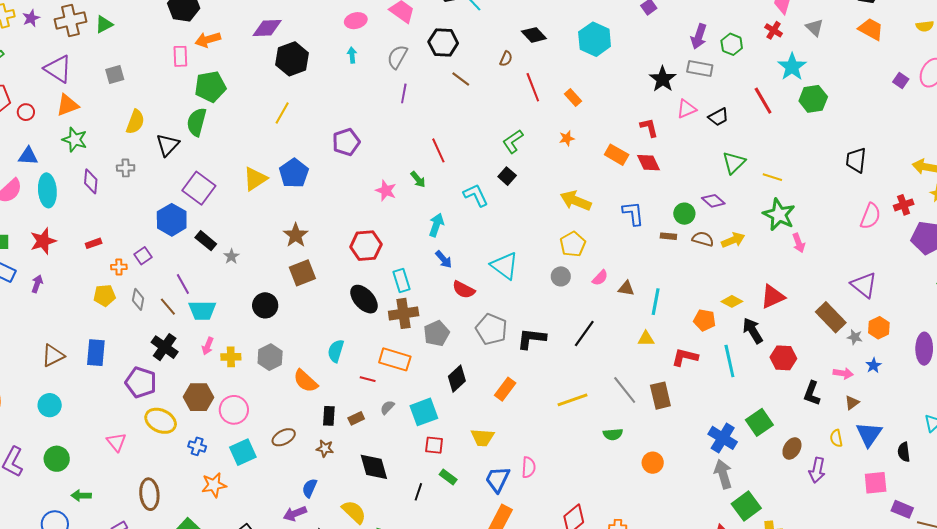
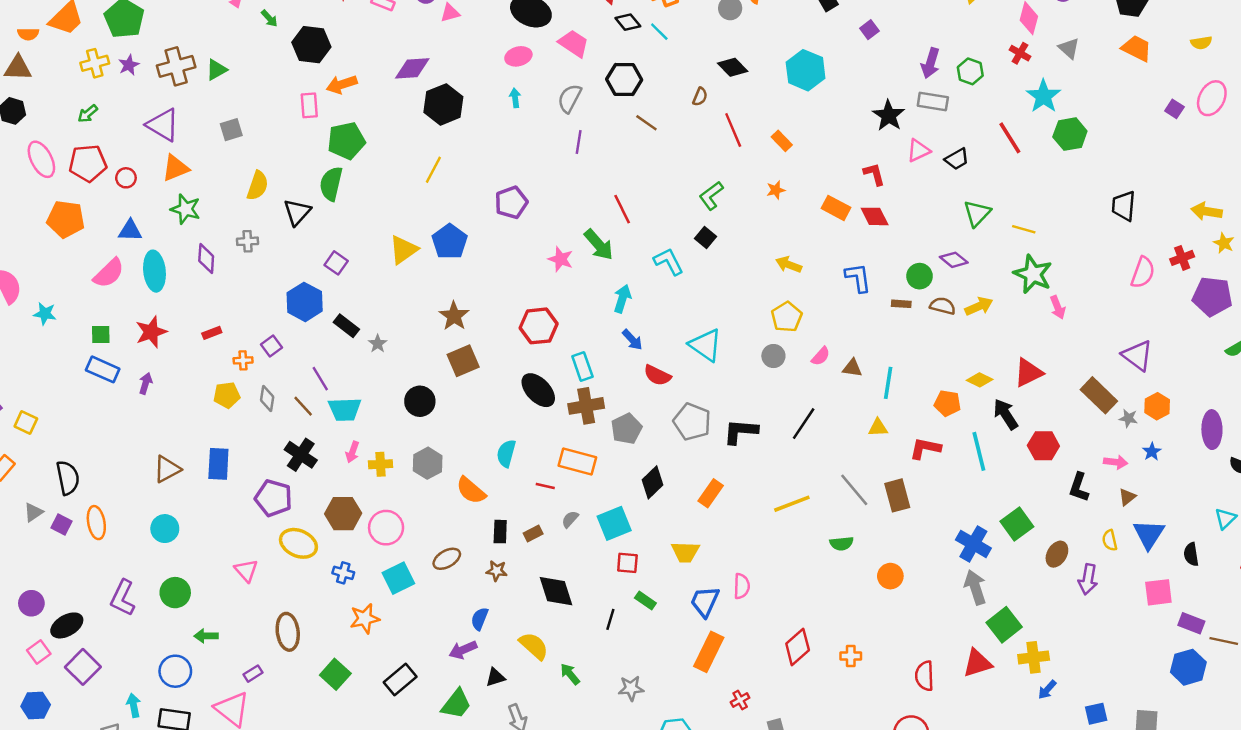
green arrow: (418, 179) -> (599, 245), size x1.6
purple square: (199, 188) -> (336, 263), size x0.6
yellow arrow: (576, 201) -> (789, 265), size x0.7

